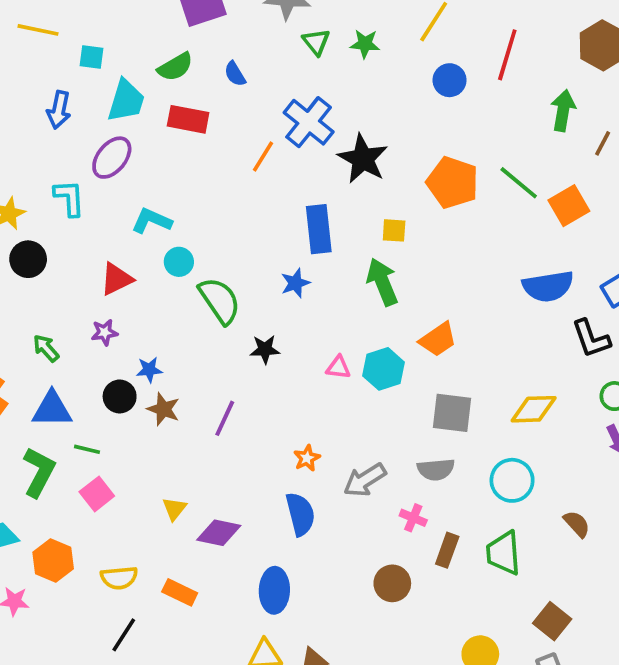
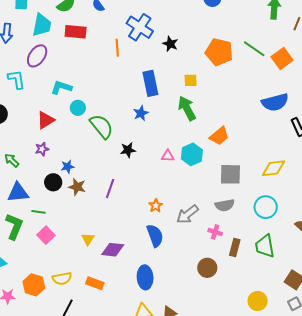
orange line: (263, 156) -> (117, 48), turned -30
black star: (363, 159) -> (170, 44), size x0.6
orange hexagon: (53, 561) -> (34, 285), moved

